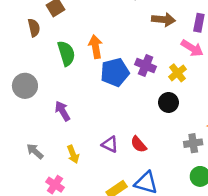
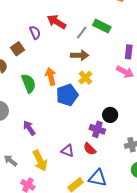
brown arrow: (163, 20) -> (80, 55), moved
purple cross: (146, 66) -> (97, 129), moved
yellow cross: (178, 73) -> (85, 78), moved
yellow arrow: (73, 154) -> (40, 161), size x1.5

